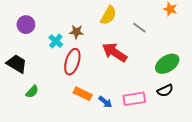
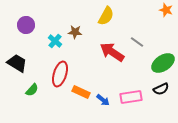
gray line: (139, 28) -> (137, 42), moved
red ellipse: (72, 62) -> (60, 74), moved

